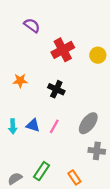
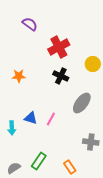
yellow circle: (98, 55) -> (93, 64), moved
black cross: (56, 89) -> (61, 76), moved
gray ellipse: (88, 123) -> (82, 103), moved
cyan arrow: (13, 126) -> (12, 128), moved

